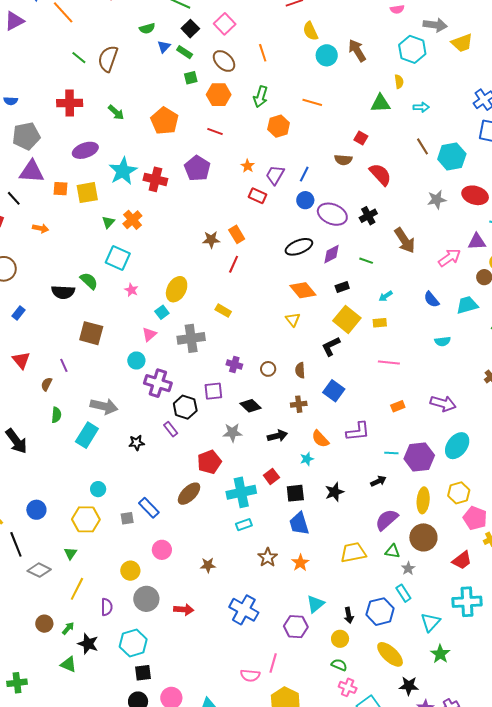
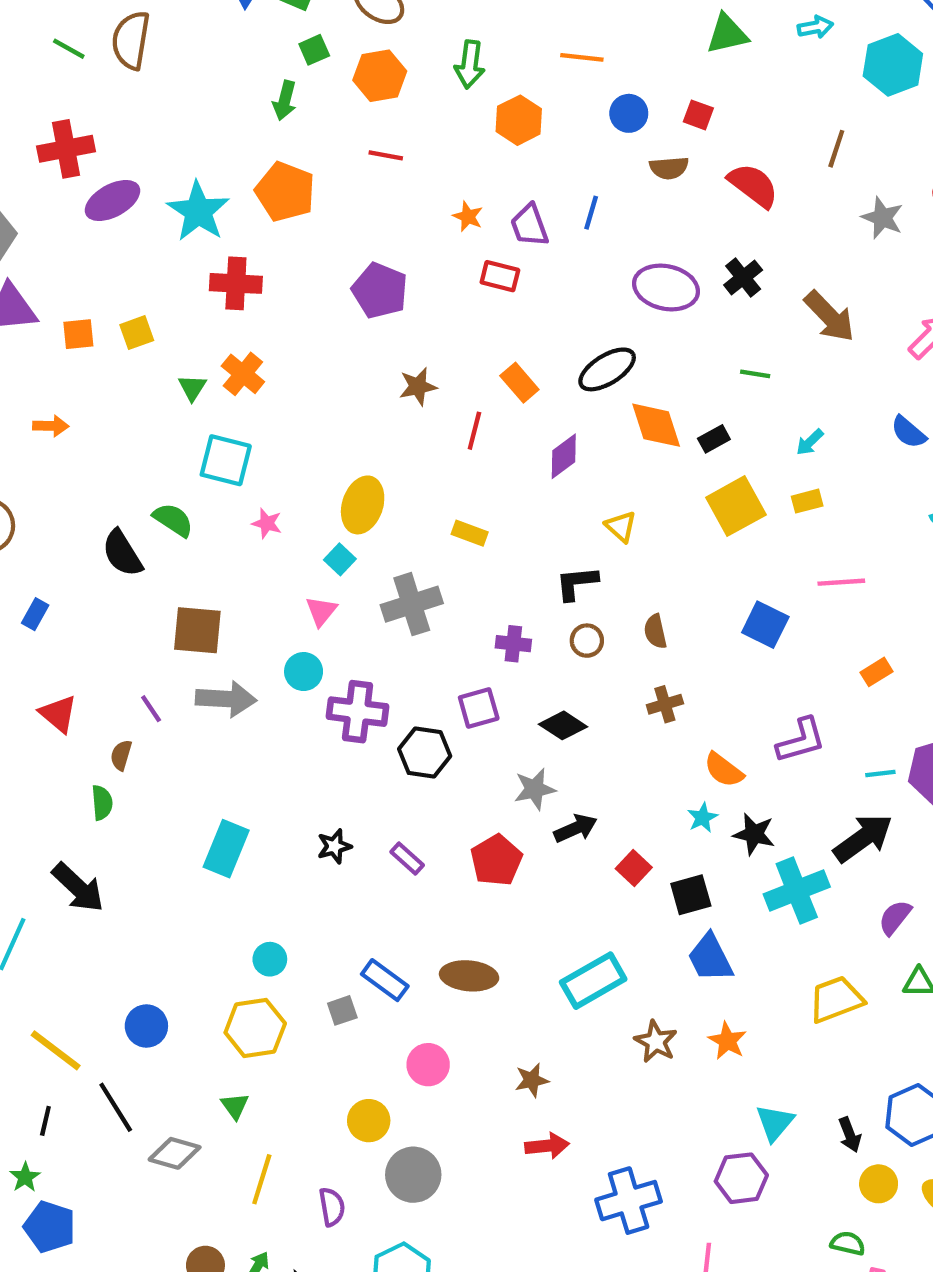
green arrow: (116, 112) -> (285, 101), moved, turned 72
orange pentagon: (165, 121) -> (285, 192), moved
brown line: (422, 146) -> (836, 149), moved, turned 60
purple ellipse: (85, 150) -> (112, 201), moved
cyan hexagon: (452, 157) -> (893, 65), moved
purple pentagon: (197, 168) -> (380, 291), moved
cyan star: (123, 171) -> (198, 211), moved
purple trapezoid: (275, 175) -> (529, 225), turned -40
red cross: (155, 179) -> (236, 283), moved
yellow square: (87, 193) -> (137, 333), size x0.7
blue circle: (305, 200) -> (629, 113), moved
gray star: (437, 200) -> (882, 218), turned -30
orange rectangle: (237, 234) -> (519, 383), moved
purple diamond: (331, 254) -> (564, 456), moved
orange diamond: (303, 290) -> (656, 425), moved, turned 32
black semicircle: (63, 292) -> (122, 553), turned 65
yellow square: (347, 319) -> (736, 506), turned 32
black L-shape: (331, 346) -> (577, 583), moved, turned 30
blue square: (334, 391) -> (765, 625), moved
gray arrow: (104, 406) -> (226, 699), moved
green semicircle: (56, 415) -> (102, 803), moved
purple rectangle: (171, 429) -> (407, 858), moved
black arrow: (277, 436) -> (576, 828), moved
black arrow: (378, 481) -> (863, 838), size x1.8
cyan cross: (241, 492) -> (797, 891), moved
black star: (334, 492) -> (754, 834), moved, turned -30
brown ellipse: (189, 494) -> (469, 976), moved, turned 60
purple semicircle: (387, 520) -> (895, 917), size x0.7
cyan rectangle: (244, 525) -> (593, 981), size x1.8
red arrow: (184, 610) -> (547, 1146), moved
blue cross: (244, 610) -> (629, 1201), moved, turned -36
yellow circle: (340, 639) -> (879, 1184), moved

